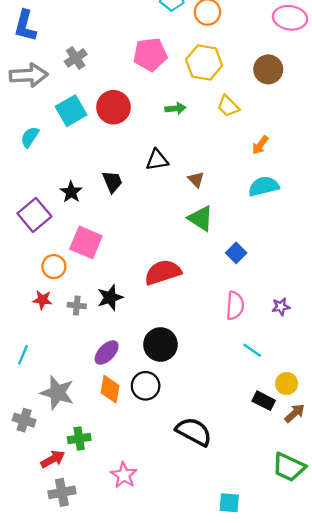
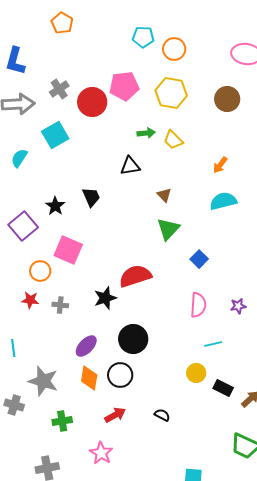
yellow trapezoid: (228, 106) -> (173, 140), moved
red circle: (113, 107) -> (92, 102), moved
black triangle: (157, 160) -> (130, 166), moved
green triangle: (201, 218) -> (168, 229), turned 40
black star: (110, 298) -> (105, 298), moved
cyan line: (252, 350) -> (213, 344), turned -48
cyan line: (23, 355) -> (13, 348), turned -30
yellow circle: (287, 383) -> (196, 373), moved
black semicircle: (194, 432) -> (162, 415), size x0.5
red arrow: (53, 459) -> (115, 415), moved

